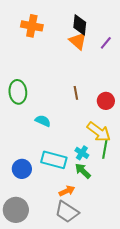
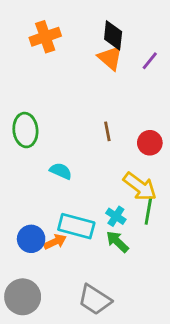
orange cross: (32, 26) -> (45, 37), turned -30
orange arrow: (67, 191) -> (55, 242), moved

